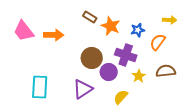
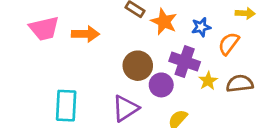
pink trapezoid: (24, 31) -> (44, 28), turned -65
yellow star: (139, 76) -> (208, 81), moved

